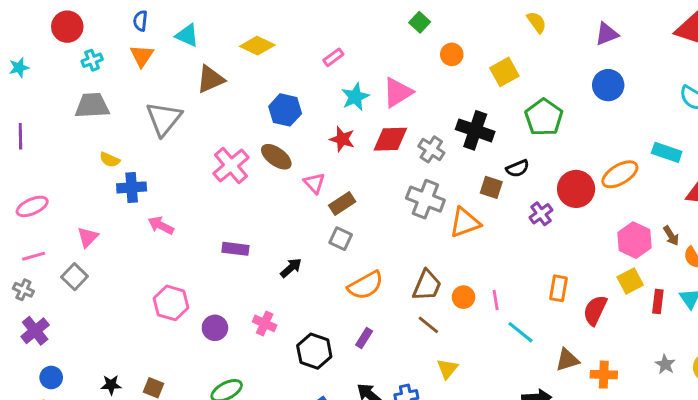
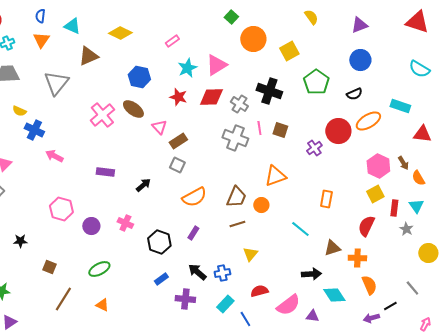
orange circle: (452, 54) -> (253, 39), size x1.6
black semicircle: (518, 168) -> (354, 94), moved
blue cross: (132, 187) -> (34, 130), turned 30
orange triangle: (465, 223) -> (275, 176), moved
pink line: (496, 300) -> (259, 128), moved
red semicircle: (595, 310) -> (366, 226), moved
brown line: (428, 325) -> (237, 224), turned -56
gray star: (665, 364) -> (406, 229), moved
black star: (111, 385) -> (20, 241), moved

